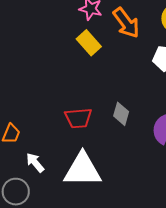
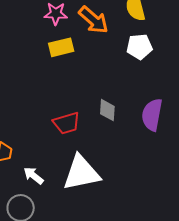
yellow rectangle: (89, 43) -> (61, 47), turned -50

